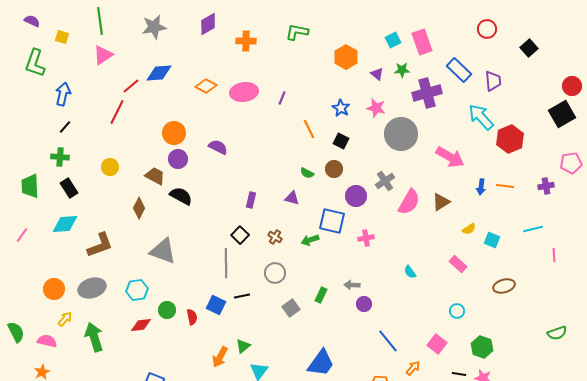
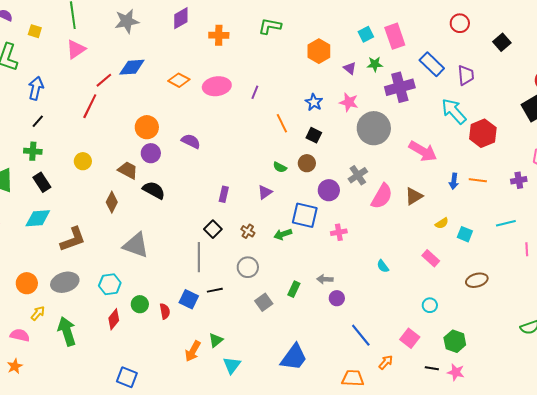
purple triangle: (292, 198) -> (265, 192), turned -49
red diamond: (141, 325) -> (114, 319), turned -45

